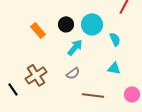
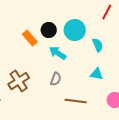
orange rectangle: (38, 30) -> (30, 38), moved
cyan arrow: (75, 47) -> (58, 53), turned -96
gray semicircle: (73, 73) -> (56, 79), turned -32

